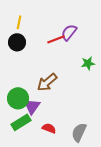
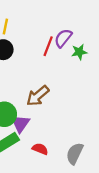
red line: (56, 39) -> (48, 46), turned -48
green star: (88, 63) -> (79, 52), moved

